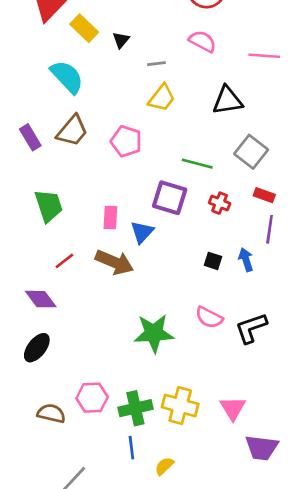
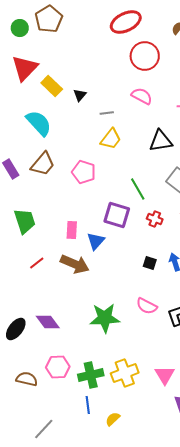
green line: (197, 164) -> (138, 189), turned 45
purple diamond: (41, 299) -> (48, 322), moved
yellow cross: (180, 406) -> (125, 373), turned -36

